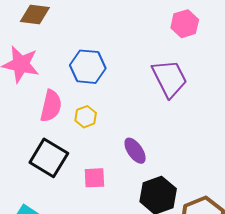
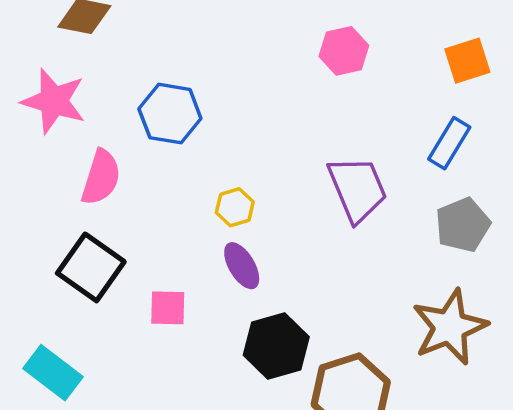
purple trapezoid: (170, 78) -> (357, 189), moved
yellow hexagon: (86, 117) -> (235, 207), moved

